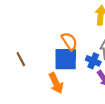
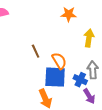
brown line: (21, 59) -> (36, 51), moved

